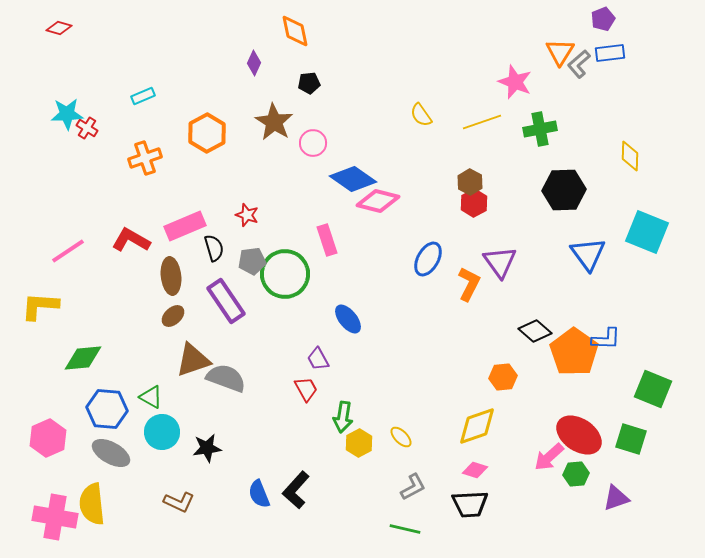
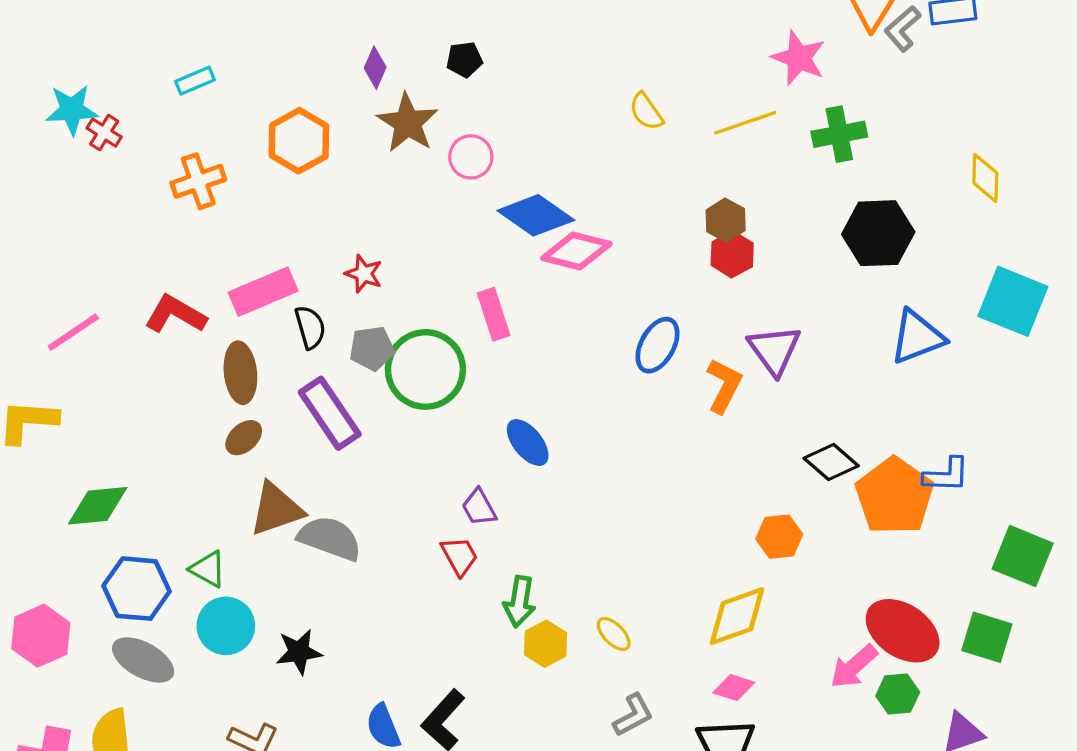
purple diamond: (254, 63) -> (375, 68), moved
blue triangle: (588, 254) -> (917, 337), turned 45

